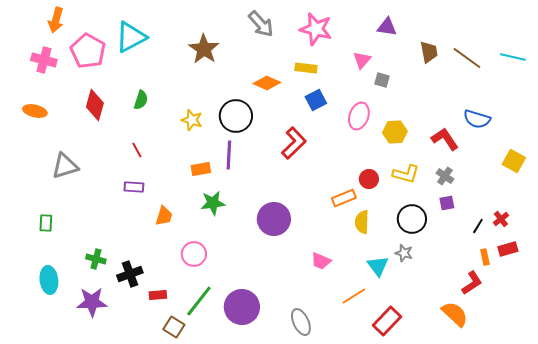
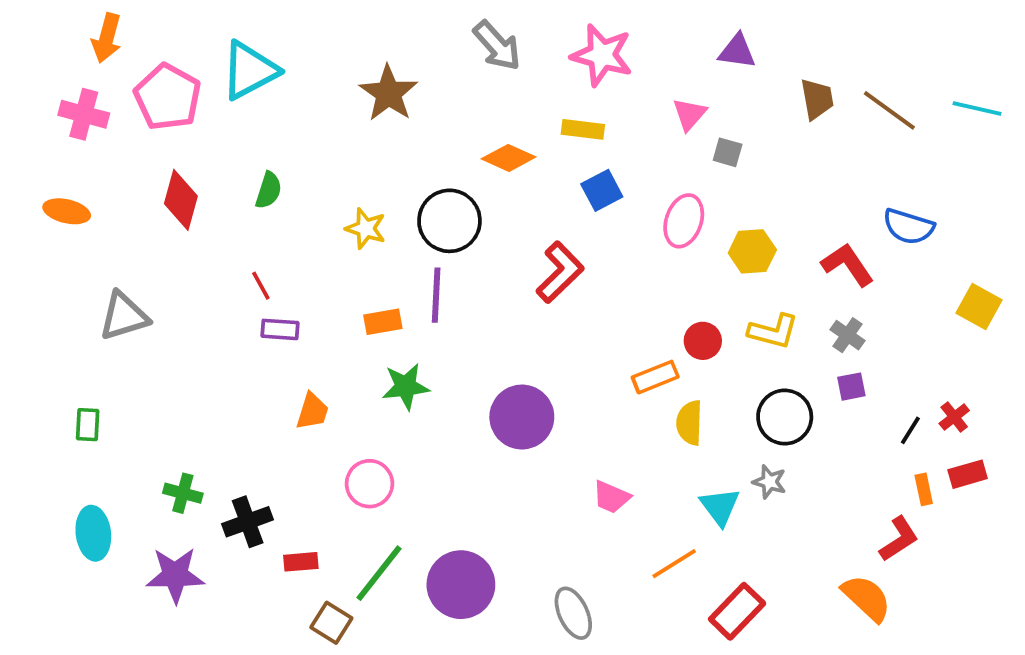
purple rectangle: (134, 187) -> (280, 329), moved

